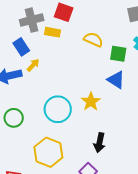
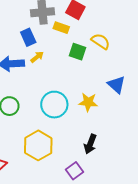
green square: (118, 54) -> (77, 52), moved
yellow star: (91, 102) -> (88, 102), turned 30

